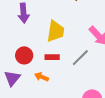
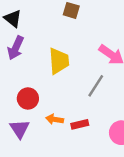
purple arrow: (24, 13) -> (16, 48), turned 42
red rectangle: (52, 57) -> (80, 124), moved

